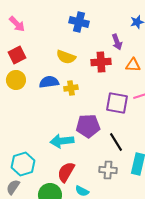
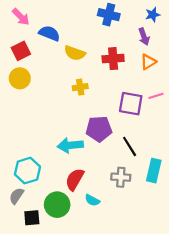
blue cross: (79, 22) -> (109, 15), moved
purple arrow: (117, 42) -> (144, 37), moved
orange triangle: (133, 65) -> (148, 62), turned -35
blue semicircle: (49, 82) -> (49, 33), moved, turned 30

